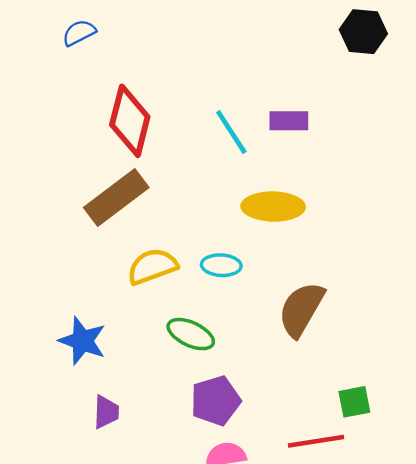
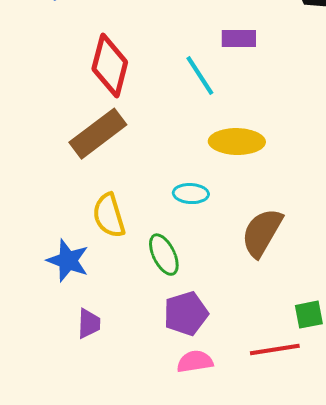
purple rectangle: (289, 121) -> (239, 39), moved
yellow semicircle: (152, 266) -> (109, 216), moved, turned -87
green ellipse: (191, 334) -> (164, 255), turned 39

